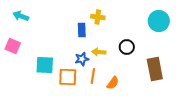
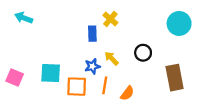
yellow cross: (98, 17) -> (110, 19), turned 32
pink square: (13, 46) -> (15, 78), moved
yellow arrow: (99, 52) -> (112, 58), turned 40

